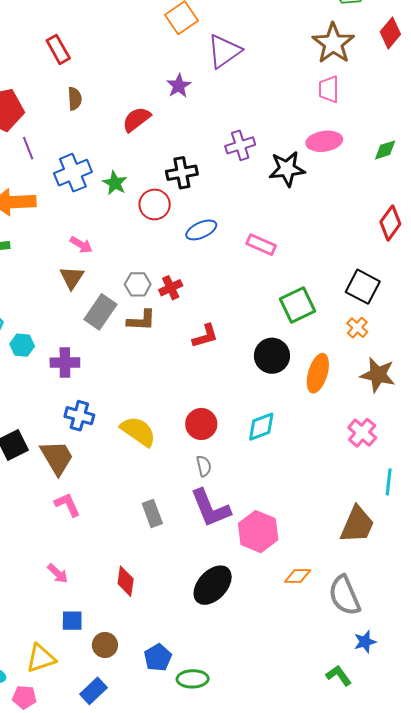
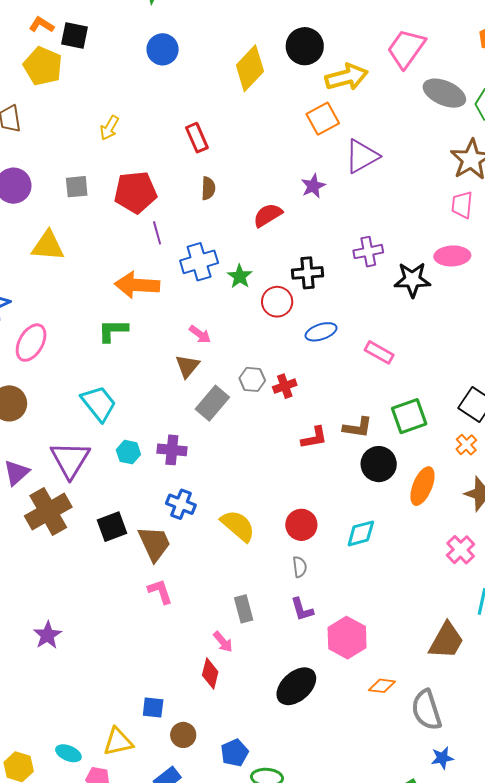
brown L-shape: (141, 320) -> (358, 427), moved
cyan hexagon: (22, 345) -> (128, 452), moved
purple L-shape: (210, 508) -> (302, 609), size x0.6
pink arrow: (58, 573) -> (223, 642), moved

